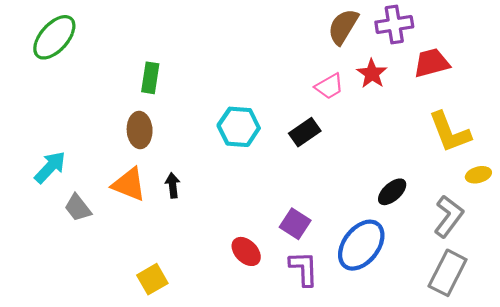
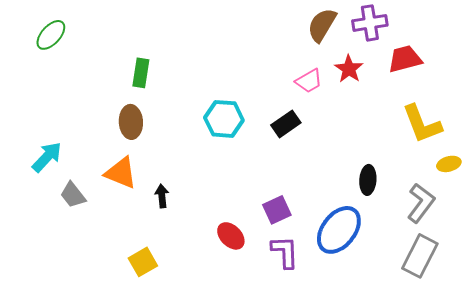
green ellipse: (54, 37) -> (51, 35), size x0.7
black arrow: (173, 185) -> (162, 196), moved
black ellipse: (392, 192) -> (368, 180), turned -44
purple square: (295, 224) -> (277, 210), turned 32

